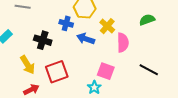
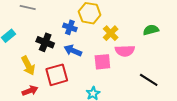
blue arrow: (86, 39) -> (73, 51), moved
pink semicircle: (123, 43) -> (125, 51), turned 84
pink square: (106, 71) -> (102, 62), moved, turned -30

